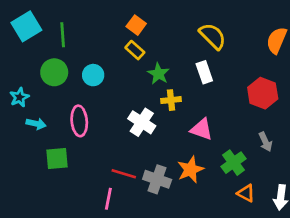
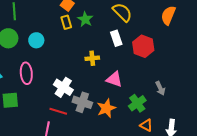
yellow rectangle: (135, 50) -> (66, 22), turned 32
green star: (158, 74) -> (85, 19), moved
red hexagon: (263, 93) -> (143, 46), moved
white cross: (142, 122) -> (63, 87), moved
gray cross: (157, 179) -> (82, 102), moved

